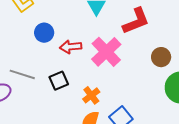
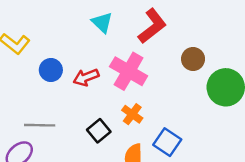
black square: (59, 81) -> (99, 131), moved
orange cross: (91, 95) -> (132, 114), moved

